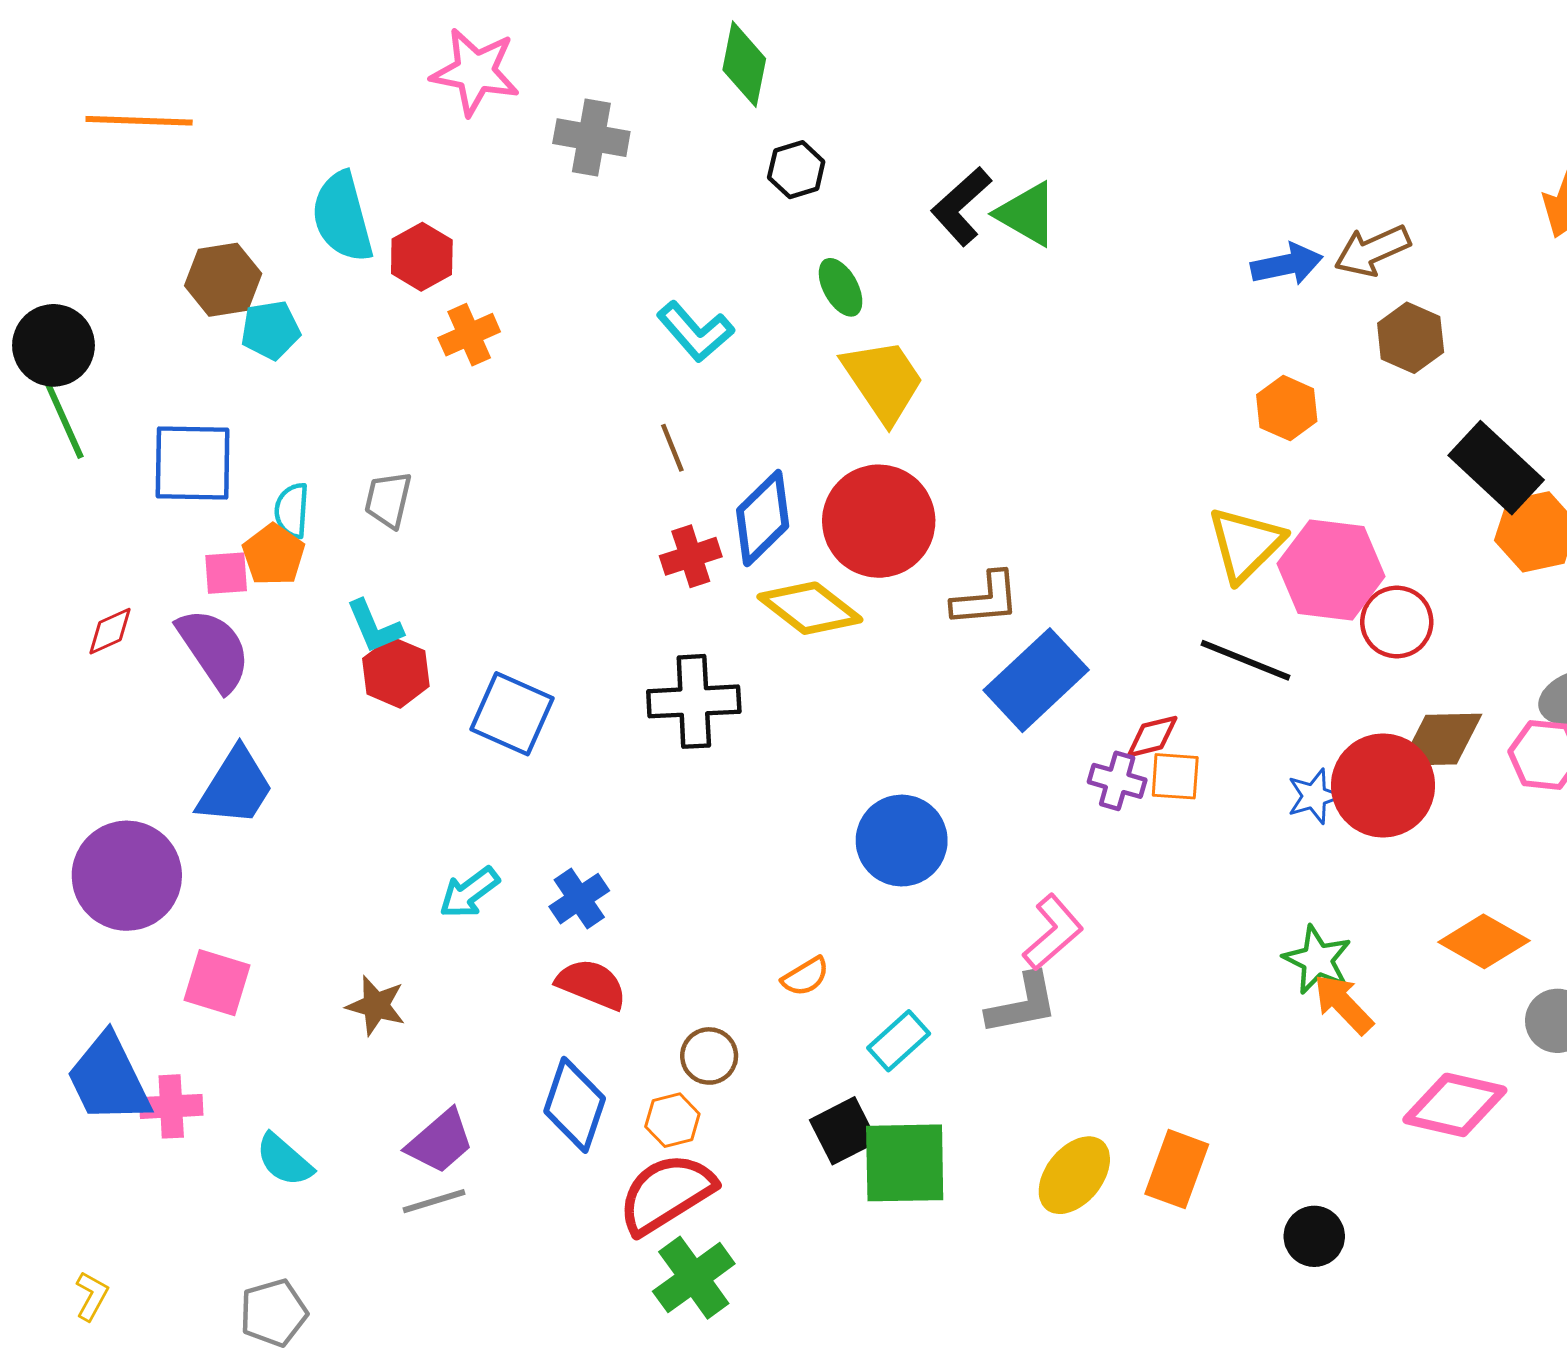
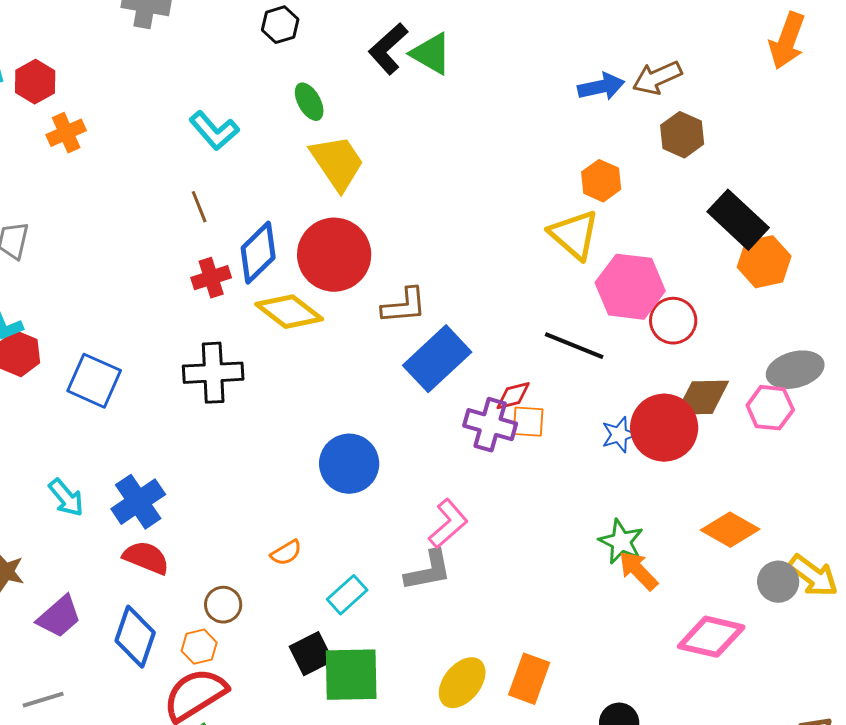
yellow triangle: (1245, 544) -> (574, 235), moved, turned -34
purple cross: (1117, 781) -> (490, 425), size x1.4
cyan arrow: (469, 892) -> (66, 498), turned -93
blue cross: (579, 899) -> (138, 502), size x1.4
purple trapezoid: (440, 1142) -> (59, 617), moved

